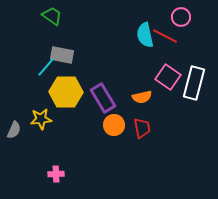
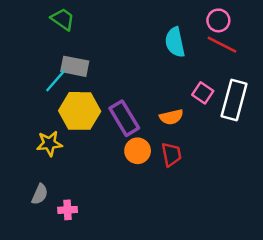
red line: (165, 36) -> (222, 45), moved
pink square: (168, 77) -> (203, 93), size x0.7
gray semicircle: (14, 130) -> (40, 194), moved

